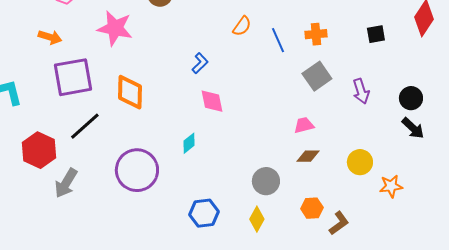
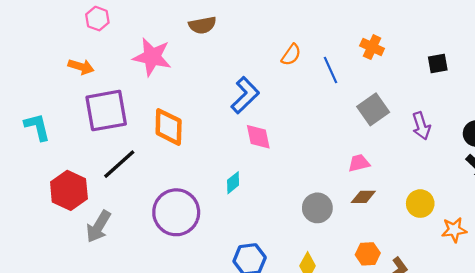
orange cross: (316, 34) -> (372, 47), moved, turned 30
blue L-shape: (200, 63) -> (245, 95), size x1.6
gray circle: (266, 181) -> (317, 208), moved

